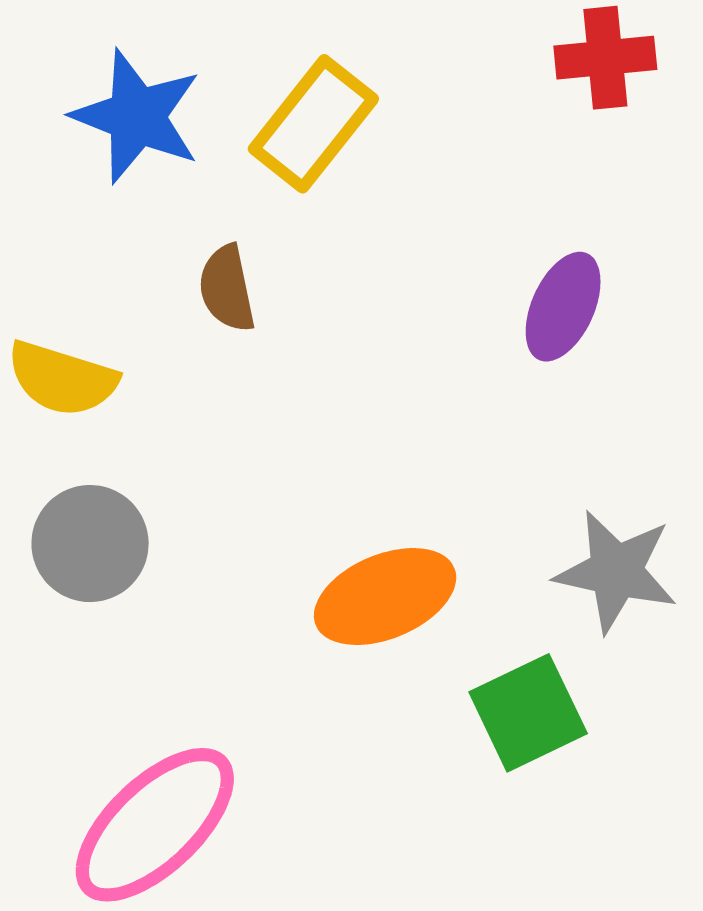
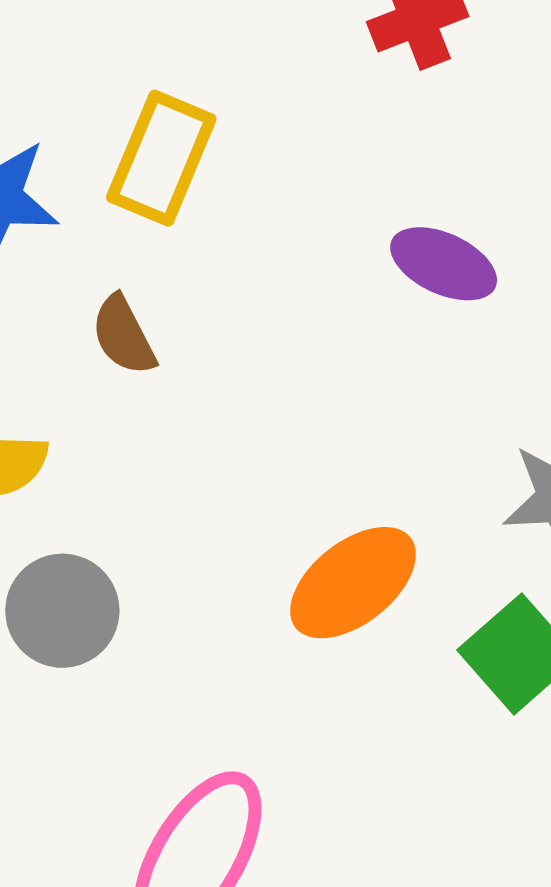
purple ellipse: (563, 307) -> (444, 264), turned -74

